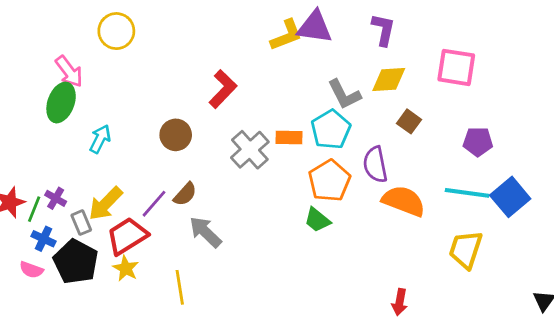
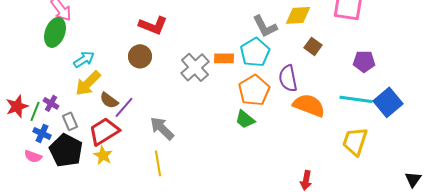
red L-shape: (223, 89) -> (153, 25), moved, turned 68
cyan arrow: (100, 139) -> (84, 59), turned 30
brown semicircle: (185, 194) -> (109, 100), moved, turned 84
yellow arrow: (106, 204) -> (88, 83), moved
yellow line: (180, 287) -> (158, 163), moved

